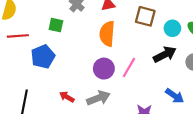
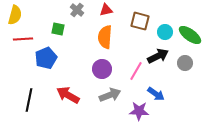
pink line: (129, 67) -> (136, 71), moved
blue arrow: (175, 96) -> (156, 94), moved
red arrow: (67, 97) -> (68, 95), size x1.6
gray arrow: (98, 98) -> (110, 95), moved

